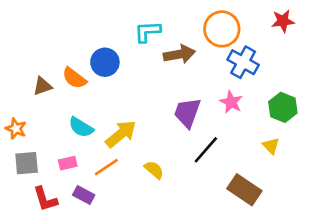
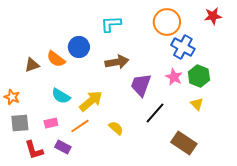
brown arrow: (179, 54) -> (117, 62), moved
green hexagon: (283, 107) -> (199, 76), moved
yellow triangle: (271, 146) -> (197, 104), moved

